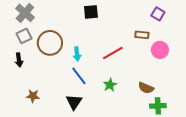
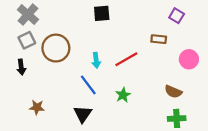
pink circle: (160, 50) -> (189, 59), moved
cyan arrow: (77, 54) -> (96, 60), moved
brown semicircle: (146, 88) -> (173, 92), moved

